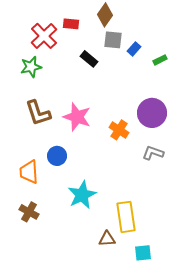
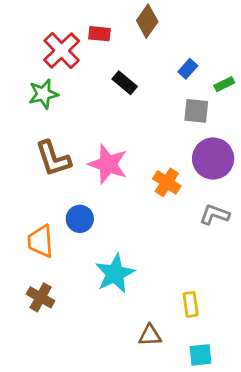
gray square: (113, 40) -> (196, 111), moved
yellow rectangle: (126, 217) -> (191, 304), moved, size x0.6

